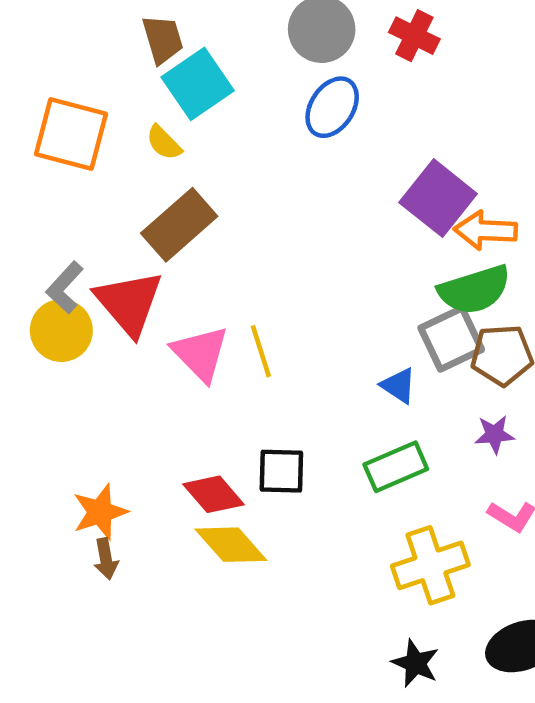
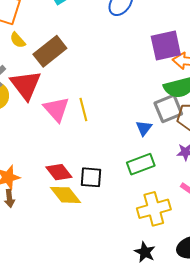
yellow semicircle: (164, 143) -> (18, 40), moved
purple square: (438, 198) -> (166, 45), turned 36
blue triangle: (399, 386) -> (144, 128), turned 30
black square: (281, 471) -> (91, 177), moved

